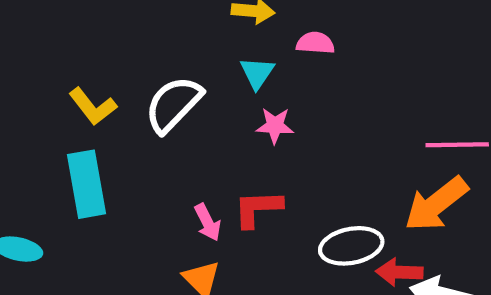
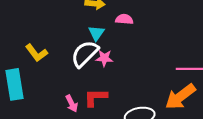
white semicircle: (173, 104) -> (85, 54), moved
yellow L-shape: (93, 106) -> (37, 53), moved

